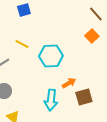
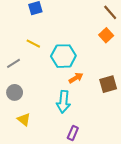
orange arrow: (69, 83) -> (76, 78), moved
brown square: (84, 97) -> (108, 84), moved

